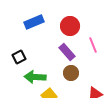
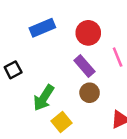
black square: (19, 57) -> (13, 70), moved
green arrow: (35, 77) -> (44, 98), turned -60

